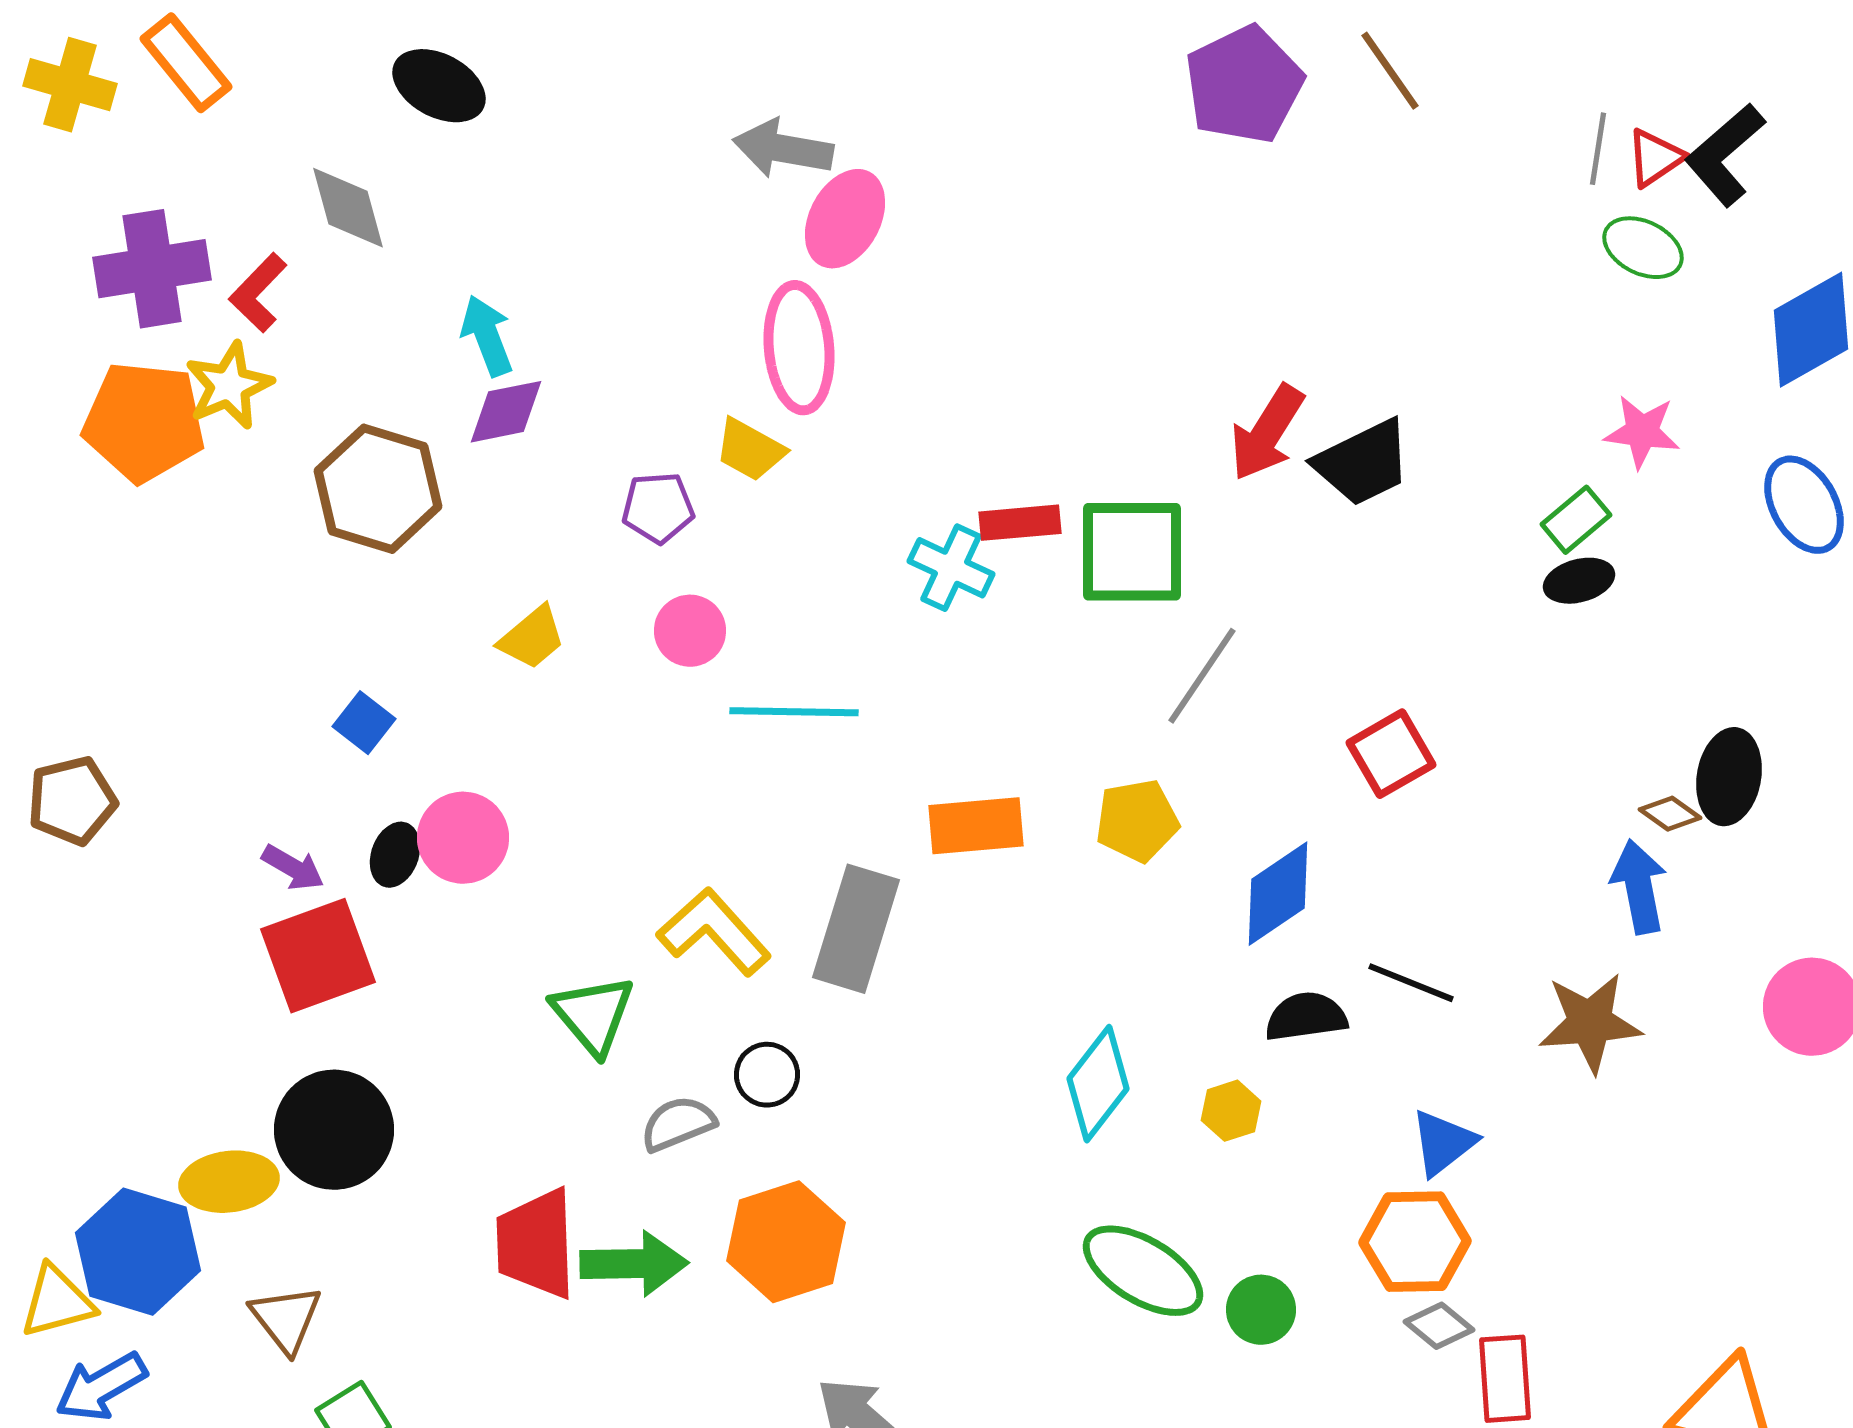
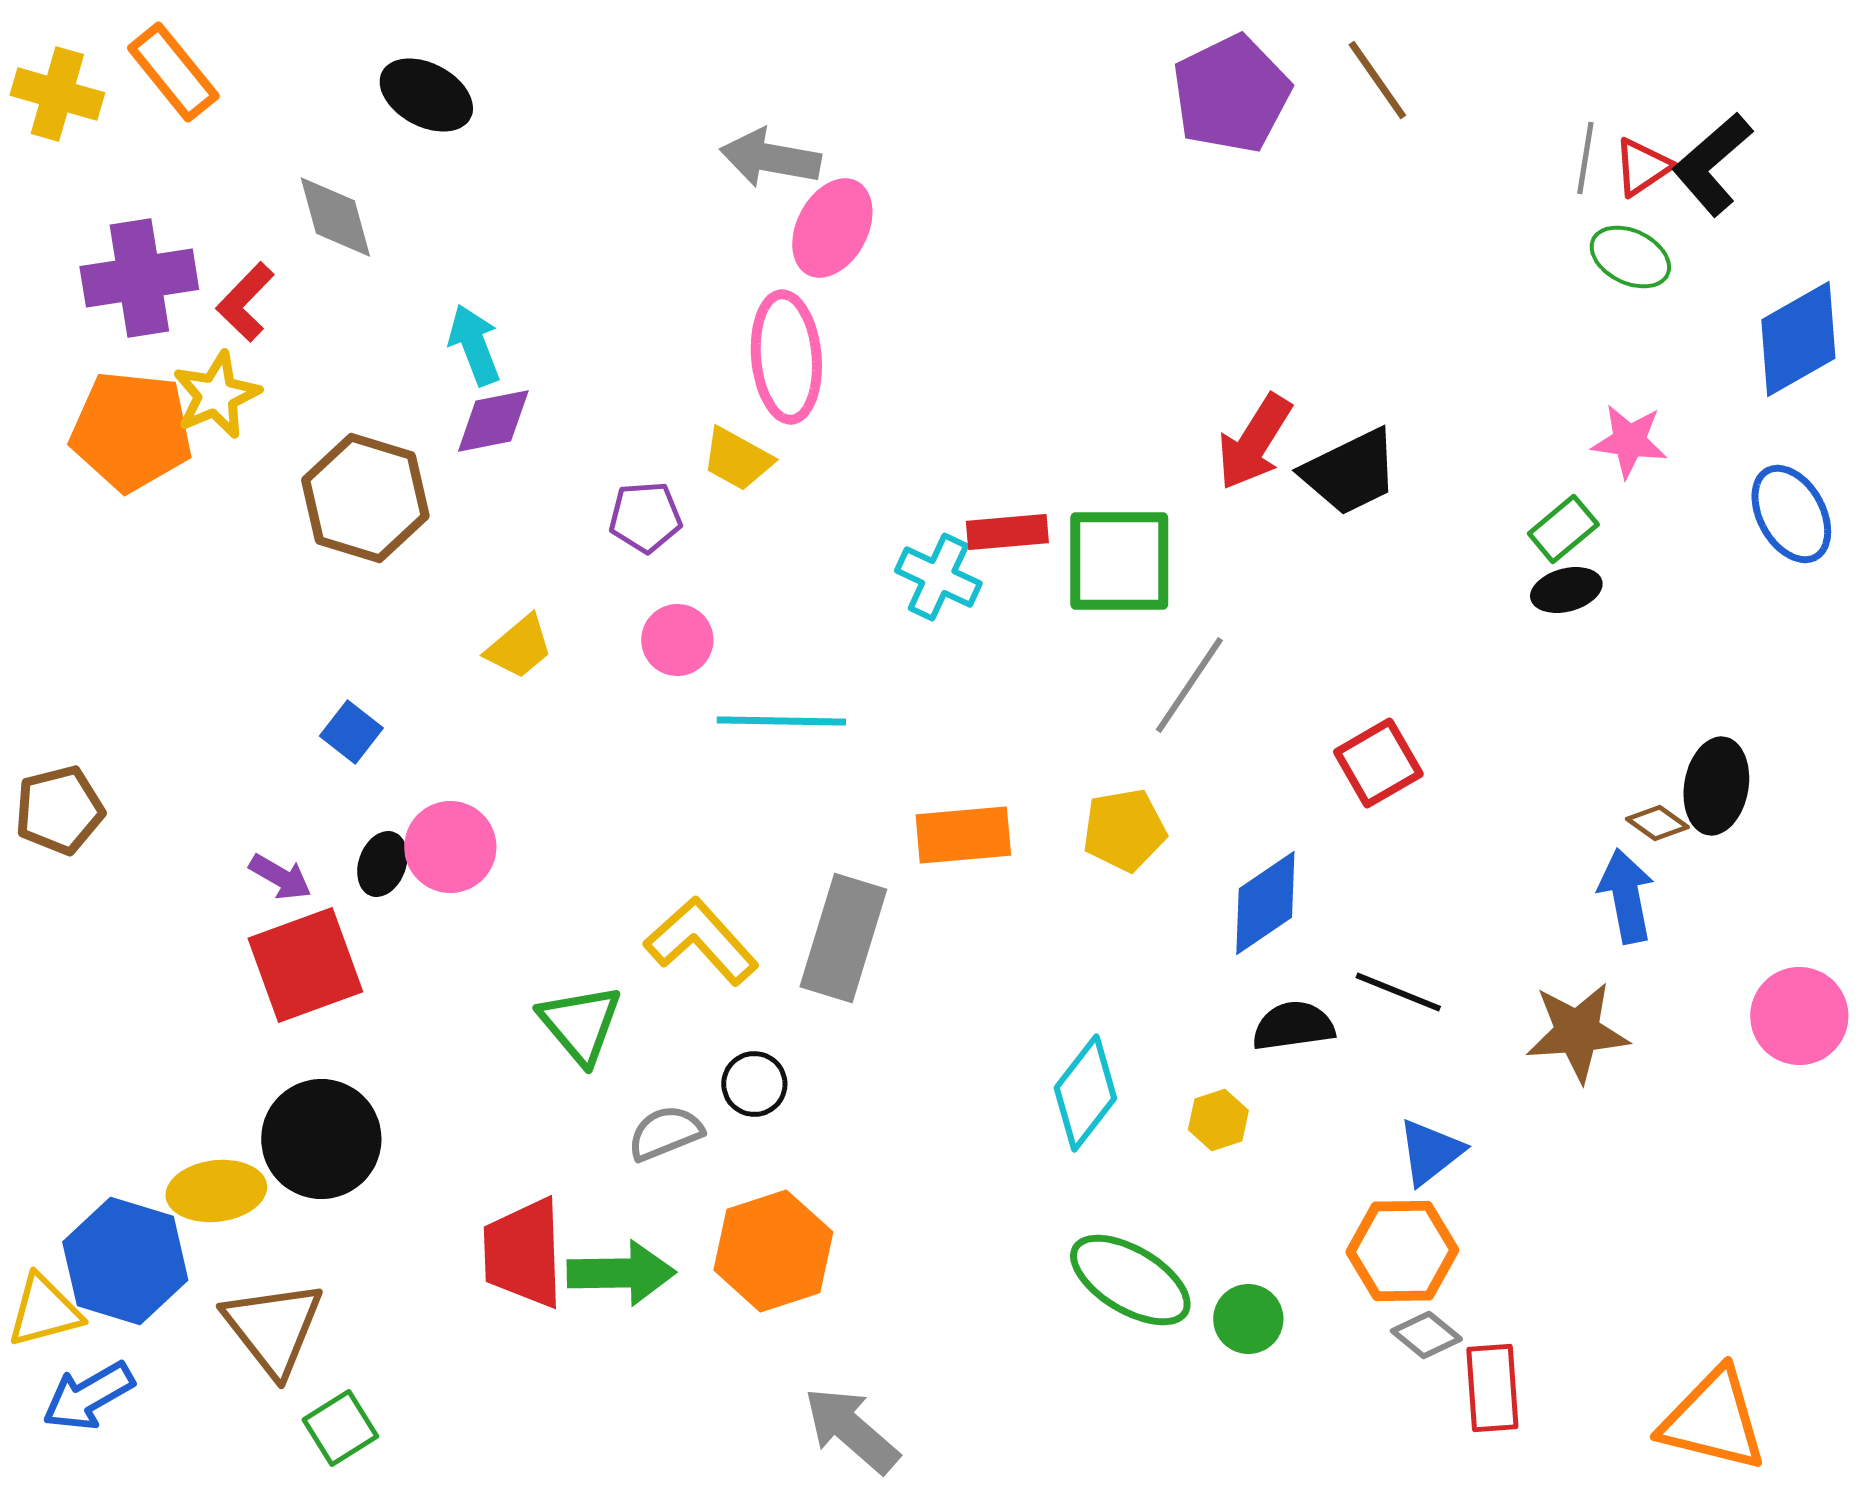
brown triangle: (286, 1319) -> (273, 1328), size x1.4

